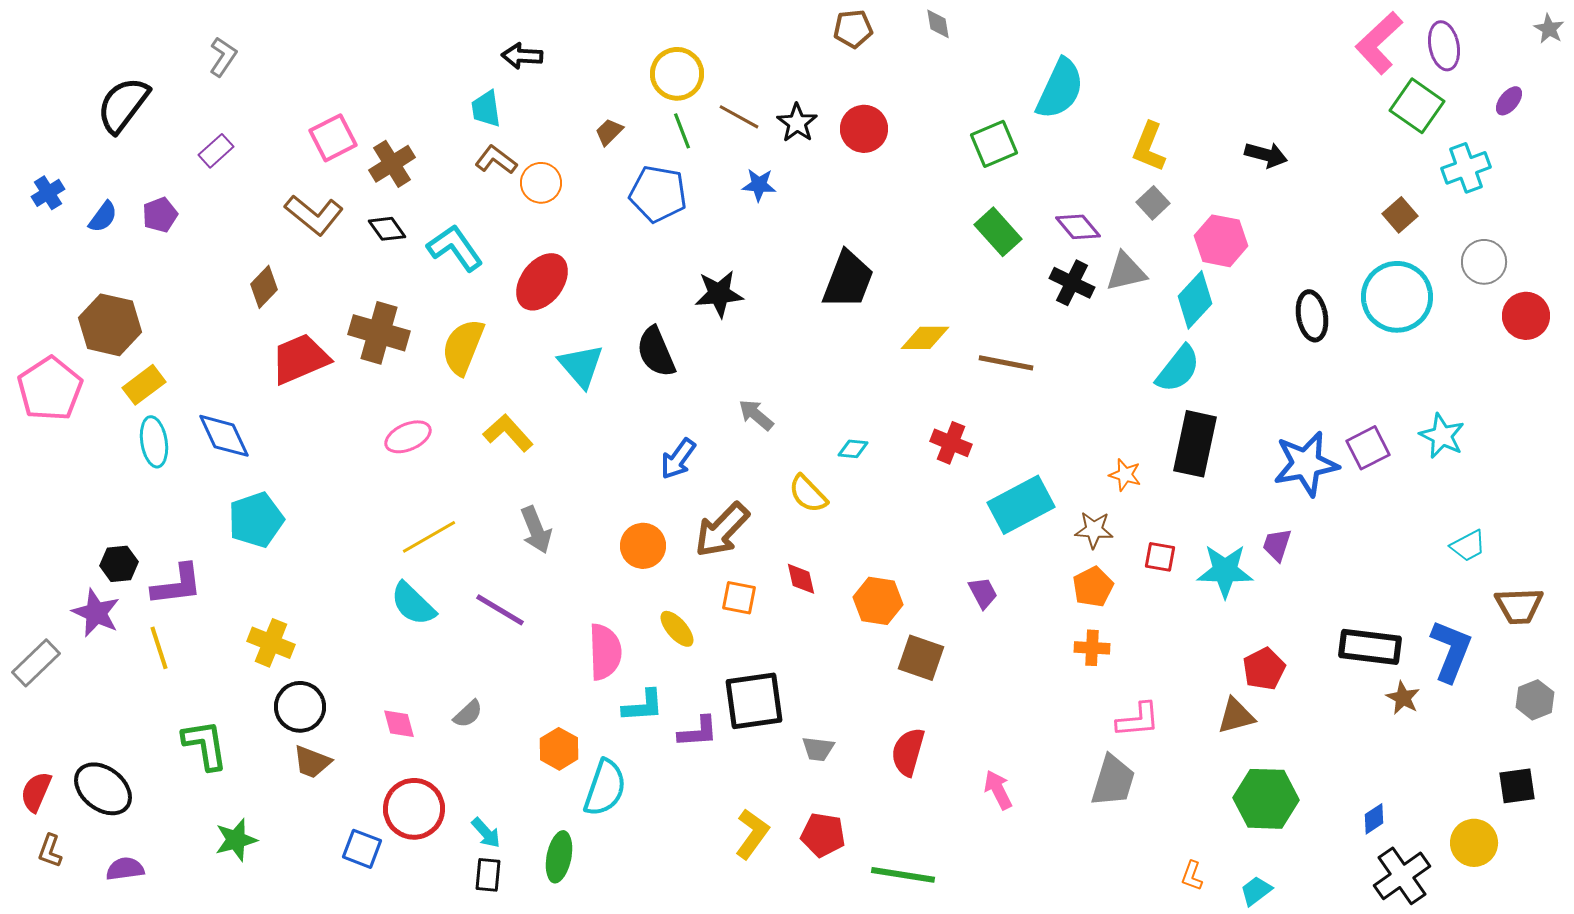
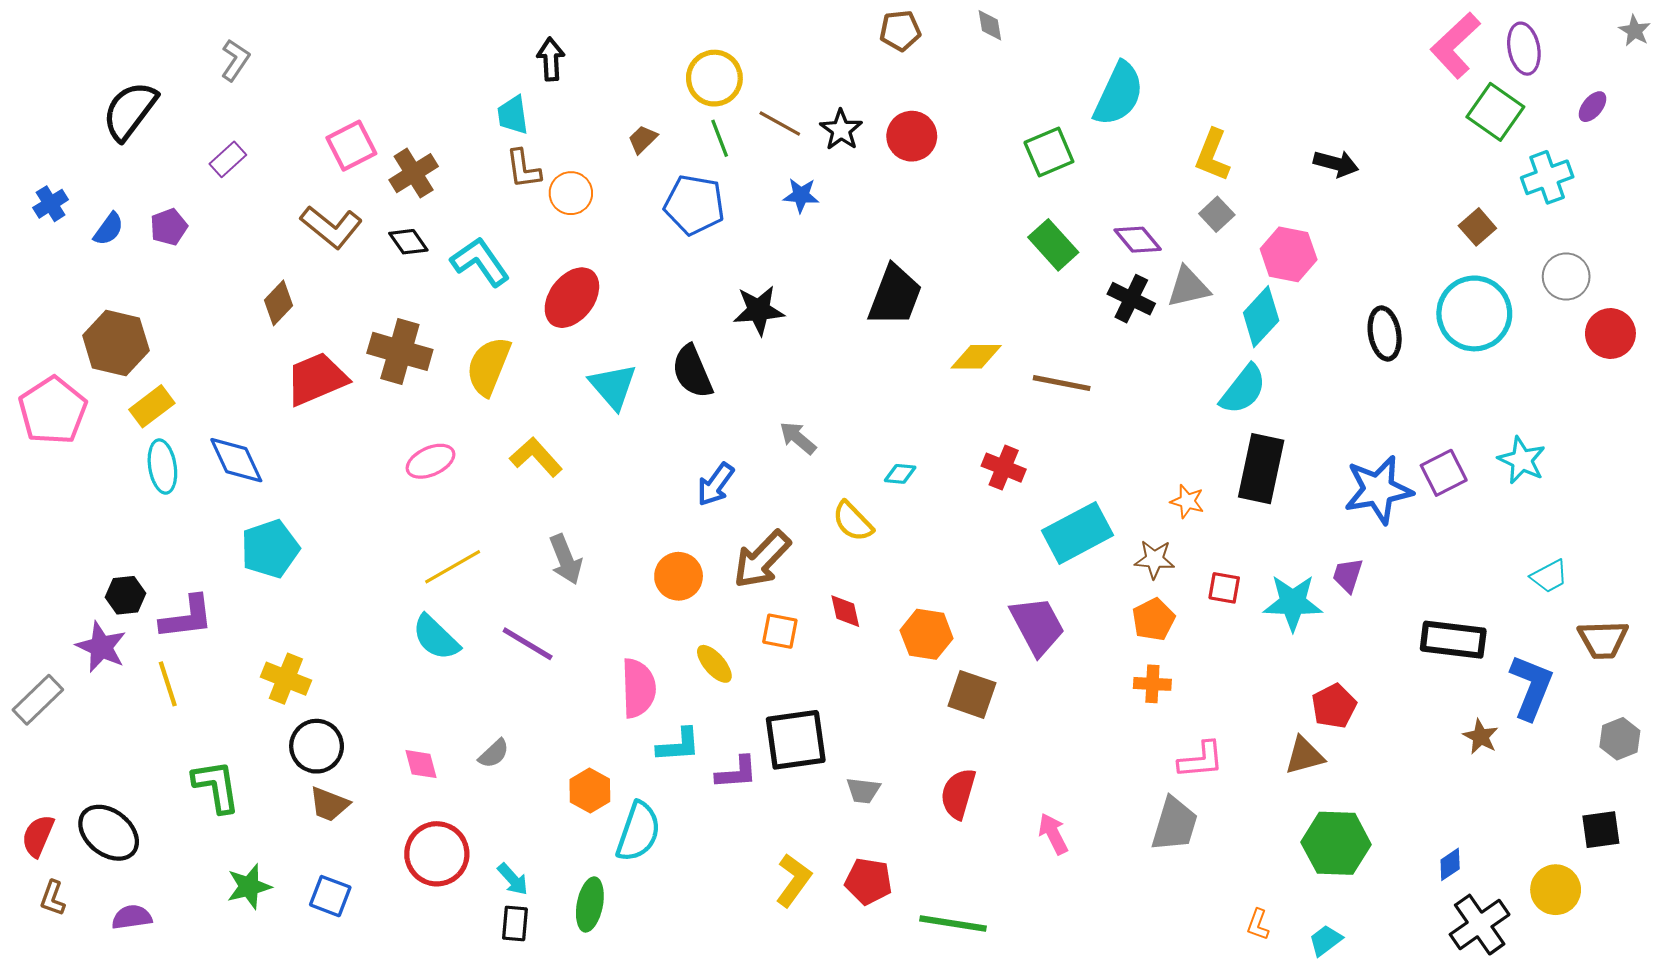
black arrow: (522, 56) -> (551, 59), turned 84
brown L-shape: (496, 160) -> (523, 169), turned -135
purple trapezoid: (983, 593) -> (1037, 626), size x1.8
black rectangle: (1370, 647) -> (1453, 640), moved
blue square: (362, 849) -> (330, 896), moved

